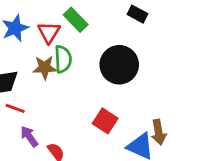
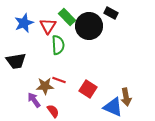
black circle: (119, 65) -> (89, 26), moved
brown star: (45, 68) -> (45, 86), moved
red line: (15, 108) -> (59, 80), moved

